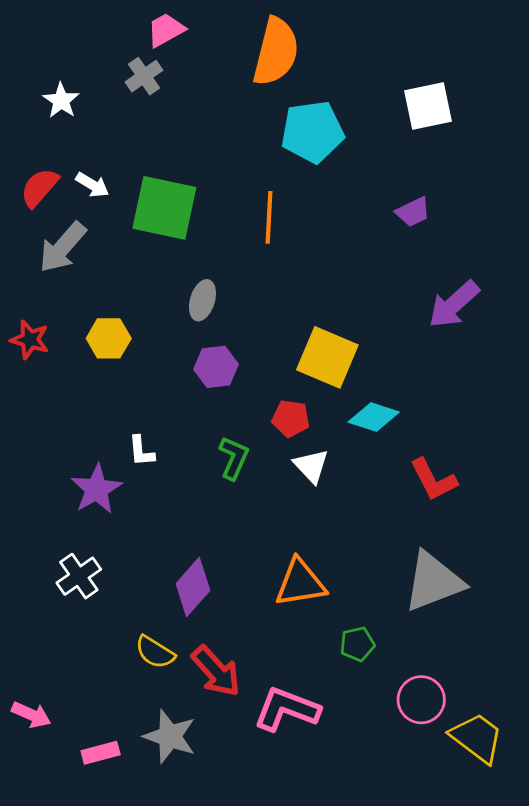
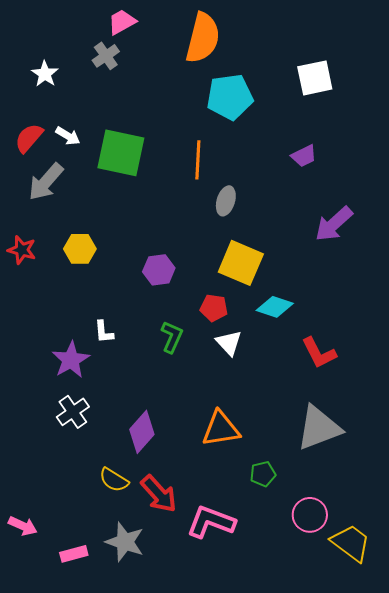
gray ellipse: (202, 300) -> (226, 201), moved
white cross: (79, 576) -> (73, 412), moved

